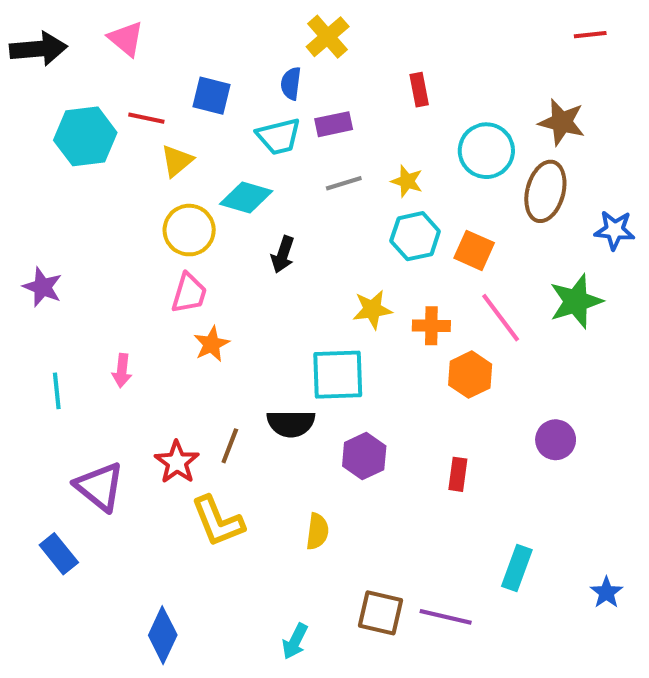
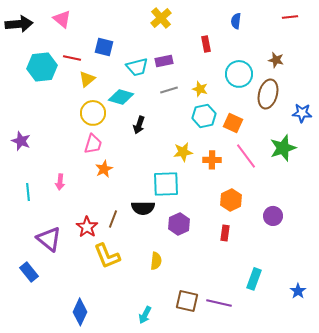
blue semicircle: (291, 83) -> (236, 21), moved
brown star: (562, 122) -> (276, 60), size x0.7
orange hexagon: (470, 375) -> (231, 200), moved

